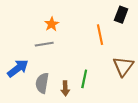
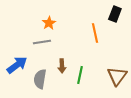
brown triangle: (123, 66) -> (117, 76), moved
brown arrow: (65, 88) -> (62, 66), moved

